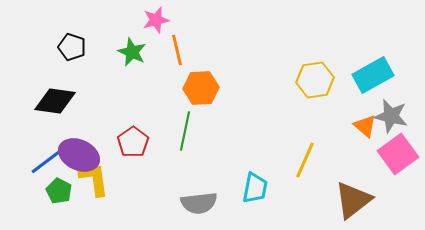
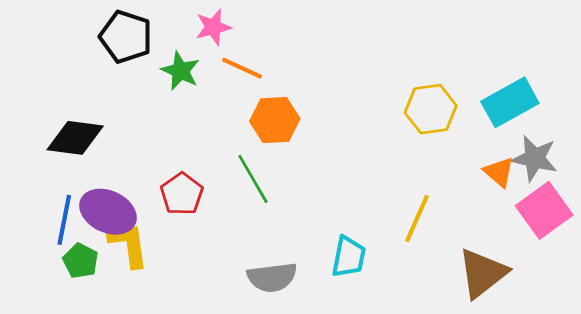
black pentagon: (72, 47) -> (126, 37), moved, size x1.4
orange line: (177, 50) -> (242, 68), turned -52
green line: (185, 131) -> (253, 179), turned -42
blue line: (47, 161) -> (64, 220), turned -42

